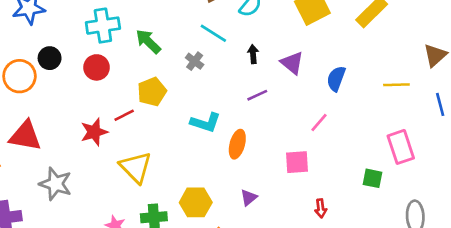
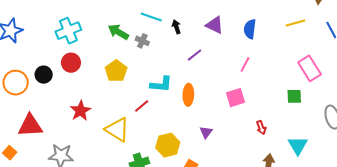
green arrow: (148, 41) -> (118, 32), moved
black arrow: (253, 54) -> (176, 27), moved
black circle: (50, 58) -> (44, 75), moved
red line: (124, 115) -> (142, 106), moved

